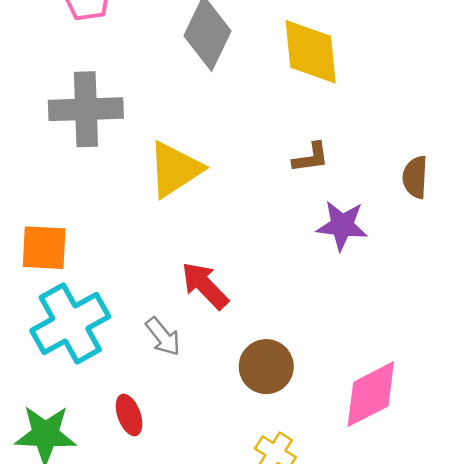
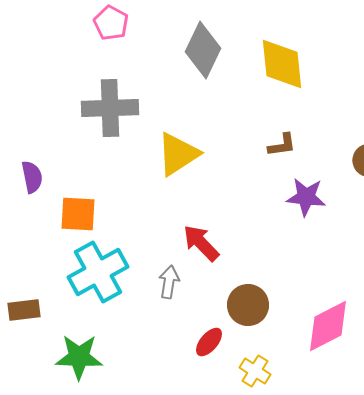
gray arrow: (163, 337) -> (169, 282), turned -132
red ellipse: (129, 415) -> (209, 342), moved, turned 60

